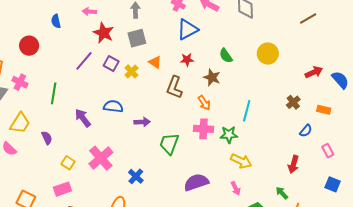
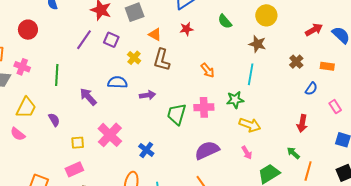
yellow cross: (132, 71) -> (134, 58), moved
brown star: (212, 77) -> (257, 44), moved
brown L-shape: (174, 87) -> (162, 60), moved
pink cross: (204, 129) -> (204, 107), moved
yellow square: (68, 163) -> (78, 143), turned -32

